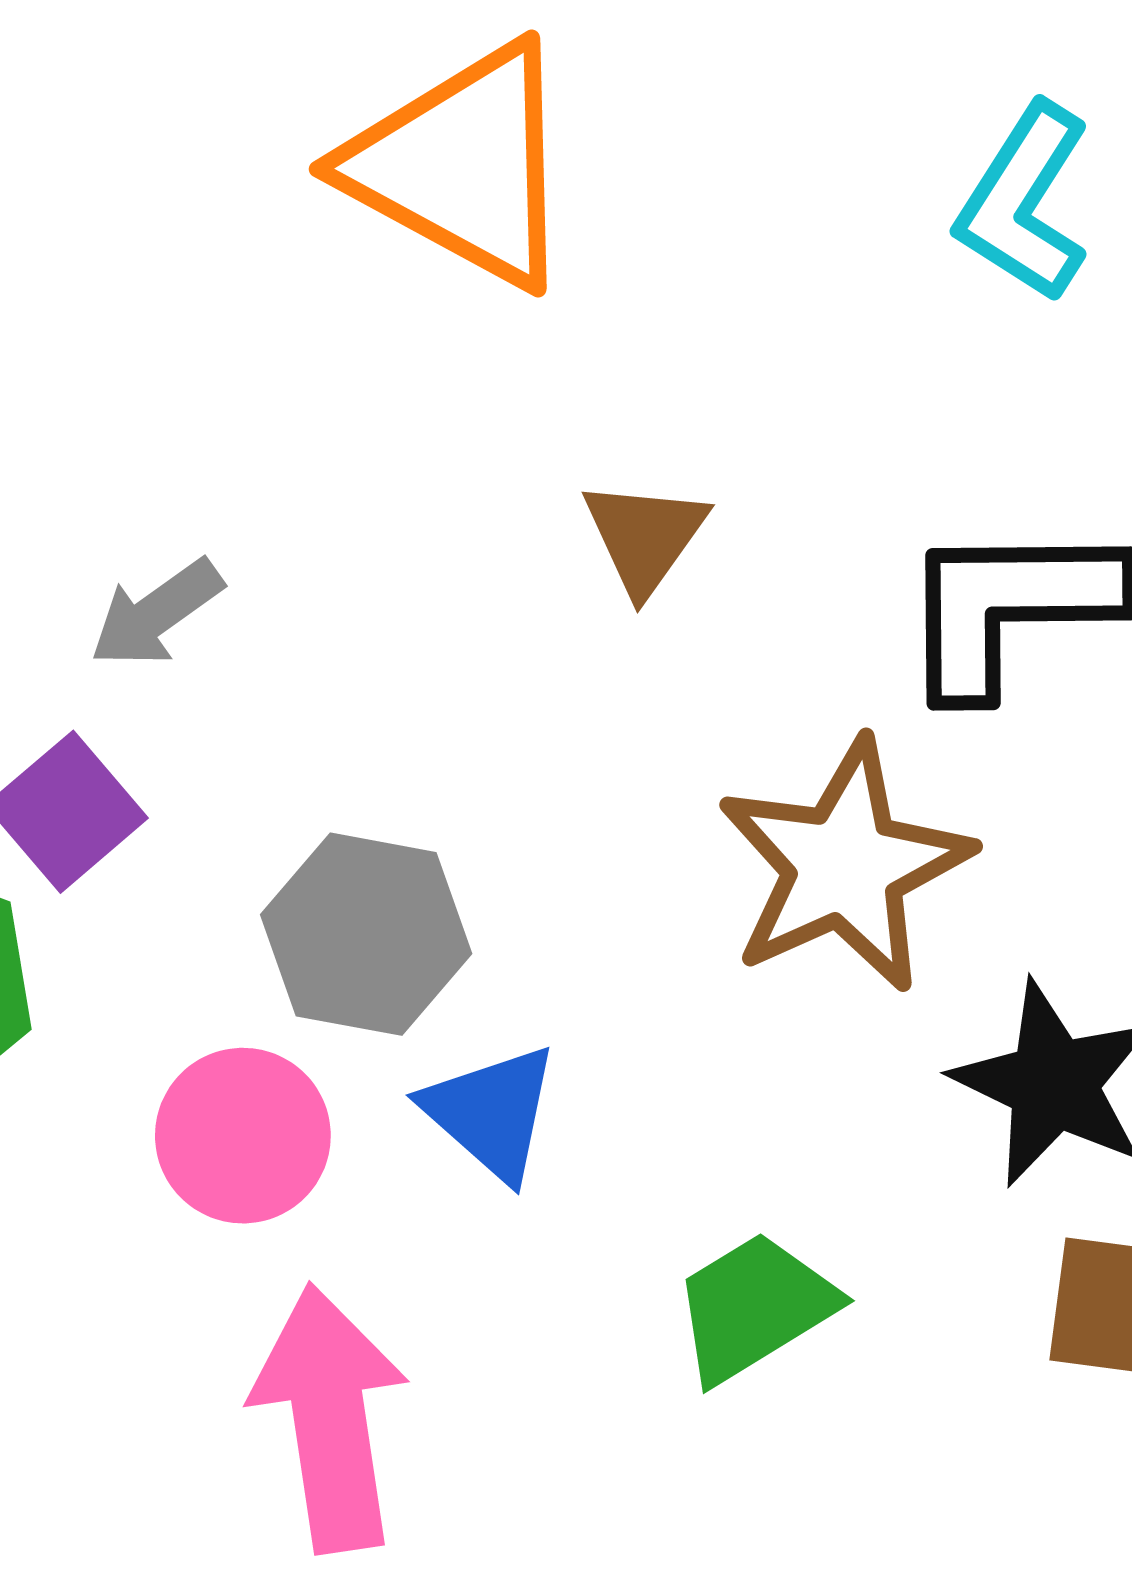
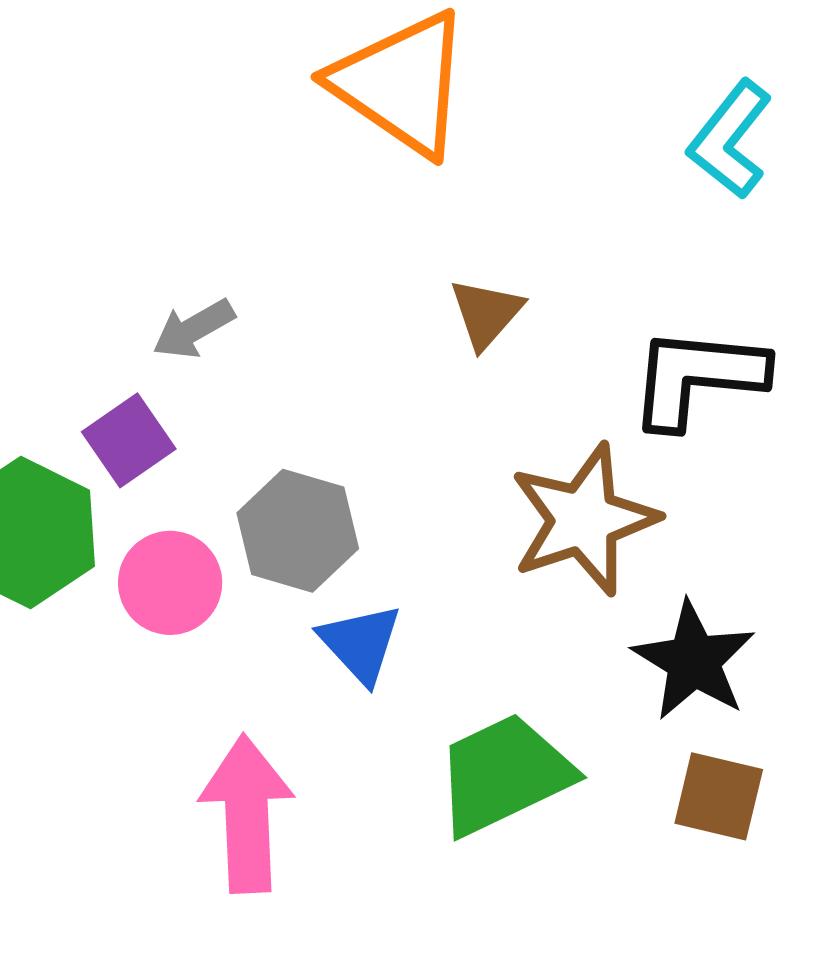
pink circle: (243, 1136) -> (170, 583), moved
green trapezoid: (754, 1307) -> (504, 774), size x1.4

